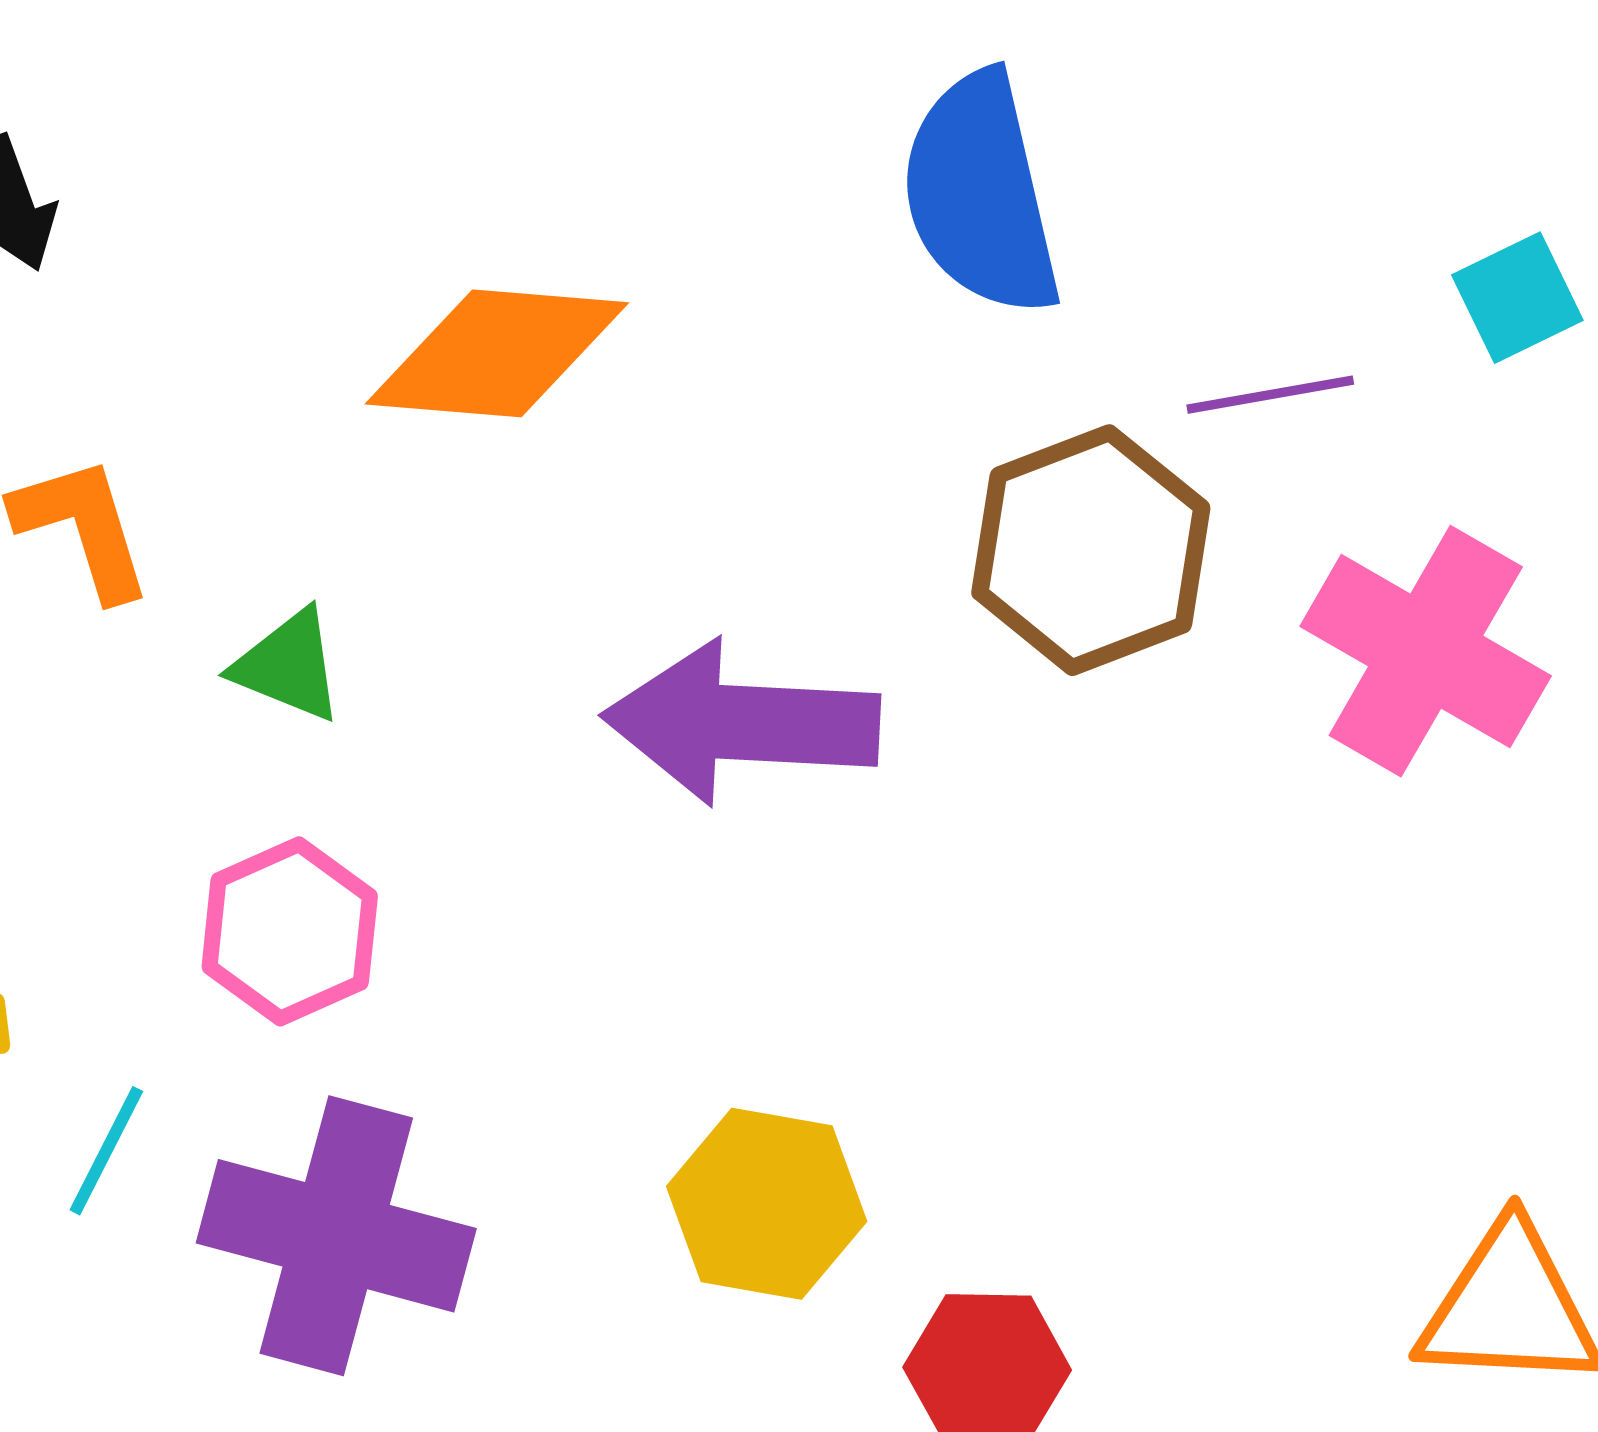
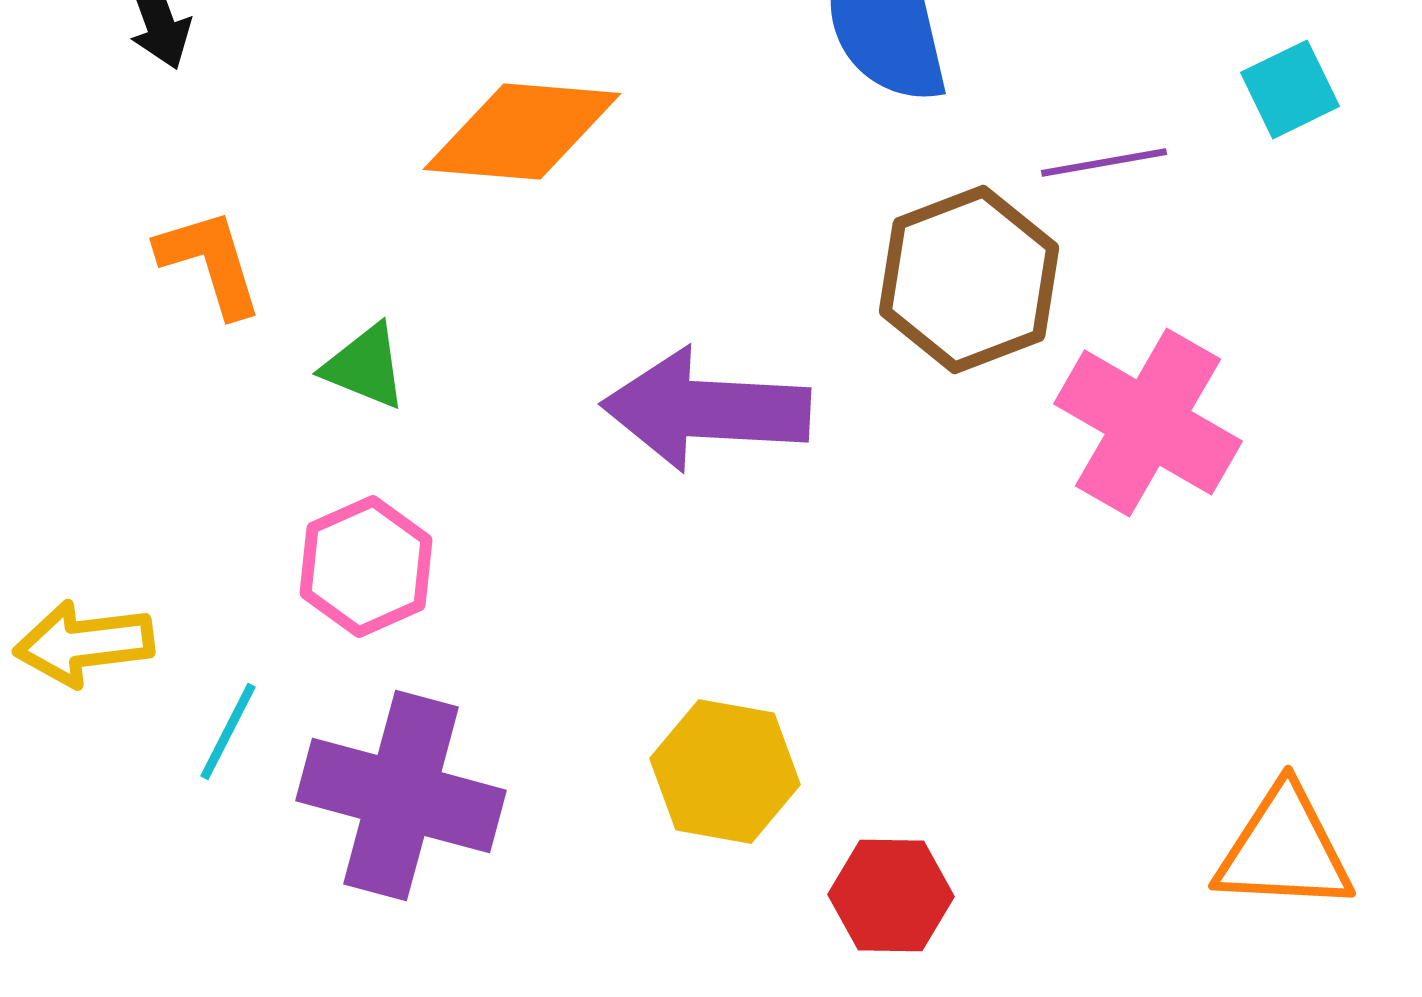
pink cross: (1426, 651) -> (1148, 422), moved

